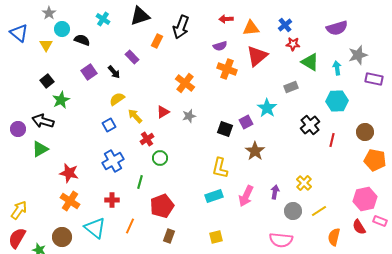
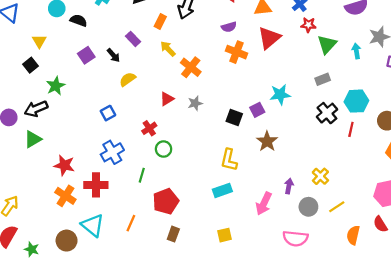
yellow triangle: (46, 45) -> (39, 41), moved
green triangle: (310, 62) -> (327, 44), turned 42
black square: (47, 81) -> (31, 65), moved
gray rectangle: (291, 87) -> (323, 79), moved
yellow semicircle: (117, 99) -> (128, 79), moved
cyan hexagon: (337, 101) -> (356, 101), moved
cyan star: (267, 108) -> (280, 95), turned 30
yellow arrow: (135, 116) -> (168, 49), moved
black arrow: (43, 121) -> (36, 109), turned -40
pink arrow: (246, 196) -> (264, 204), moved
red cross: (112, 200) -> (96, 185), moved, size x1.5
brown circle: (62, 237) -> (67, 241), moved

